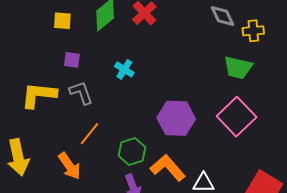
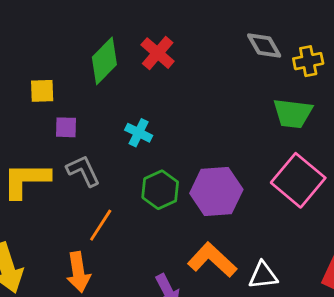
yellow square: (62, 21) -> (42, 91), moved
green hexagon: (132, 151) -> (160, 190), moved
orange arrow: (70, 166) -> (78, 272), turned 32

